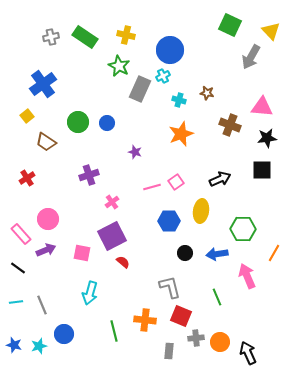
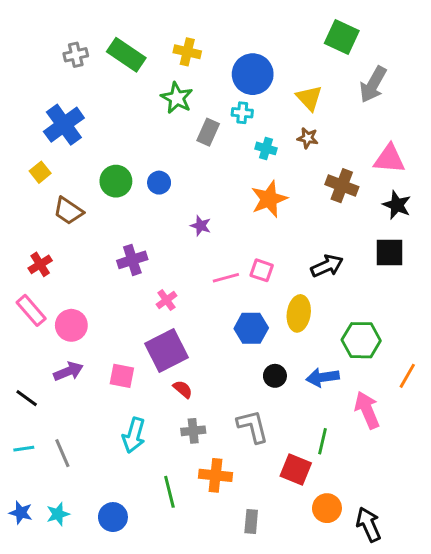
yellow triangle: (271, 31) -> (309, 98), moved
cyan cross: (163, 76) -> (242, 113), turned 32
gray rectangle: (140, 89) -> (208, 132), size x0.7
black star: (267, 138) -> (397, 205), turned 30
pink square: (176, 182) -> (262, 270), turned -35
pink rectangle: (21, 234) -> (31, 310), moved
green line: (217, 297) -> (323, 441), turned 36
red square: (181, 316) -> (296, 469), moved
blue circle: (64, 334) -> (113, 517), moved
gray cross: (196, 338) -> (193, 431), moved

